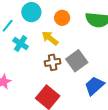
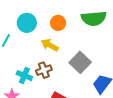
cyan cross: (21, 44) -> (24, 76), moved
brown cross: (53, 62) -> (44, 70), moved

